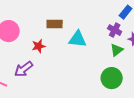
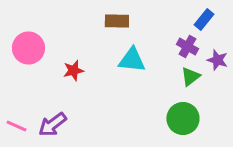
brown rectangle: (55, 24) -> (117, 21), moved
purple arrow: (24, 69) -> (52, 124), moved

